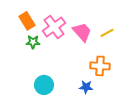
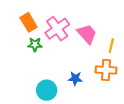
yellow line: (107, 33) -> (111, 46), moved, turned -48
blue star: (86, 87) -> (75, 78), moved

